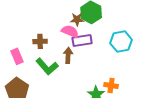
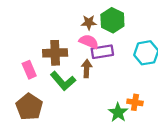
brown star: (77, 19) -> (89, 22), moved
brown cross: (40, 41) -> (55, 53), size x1.5

